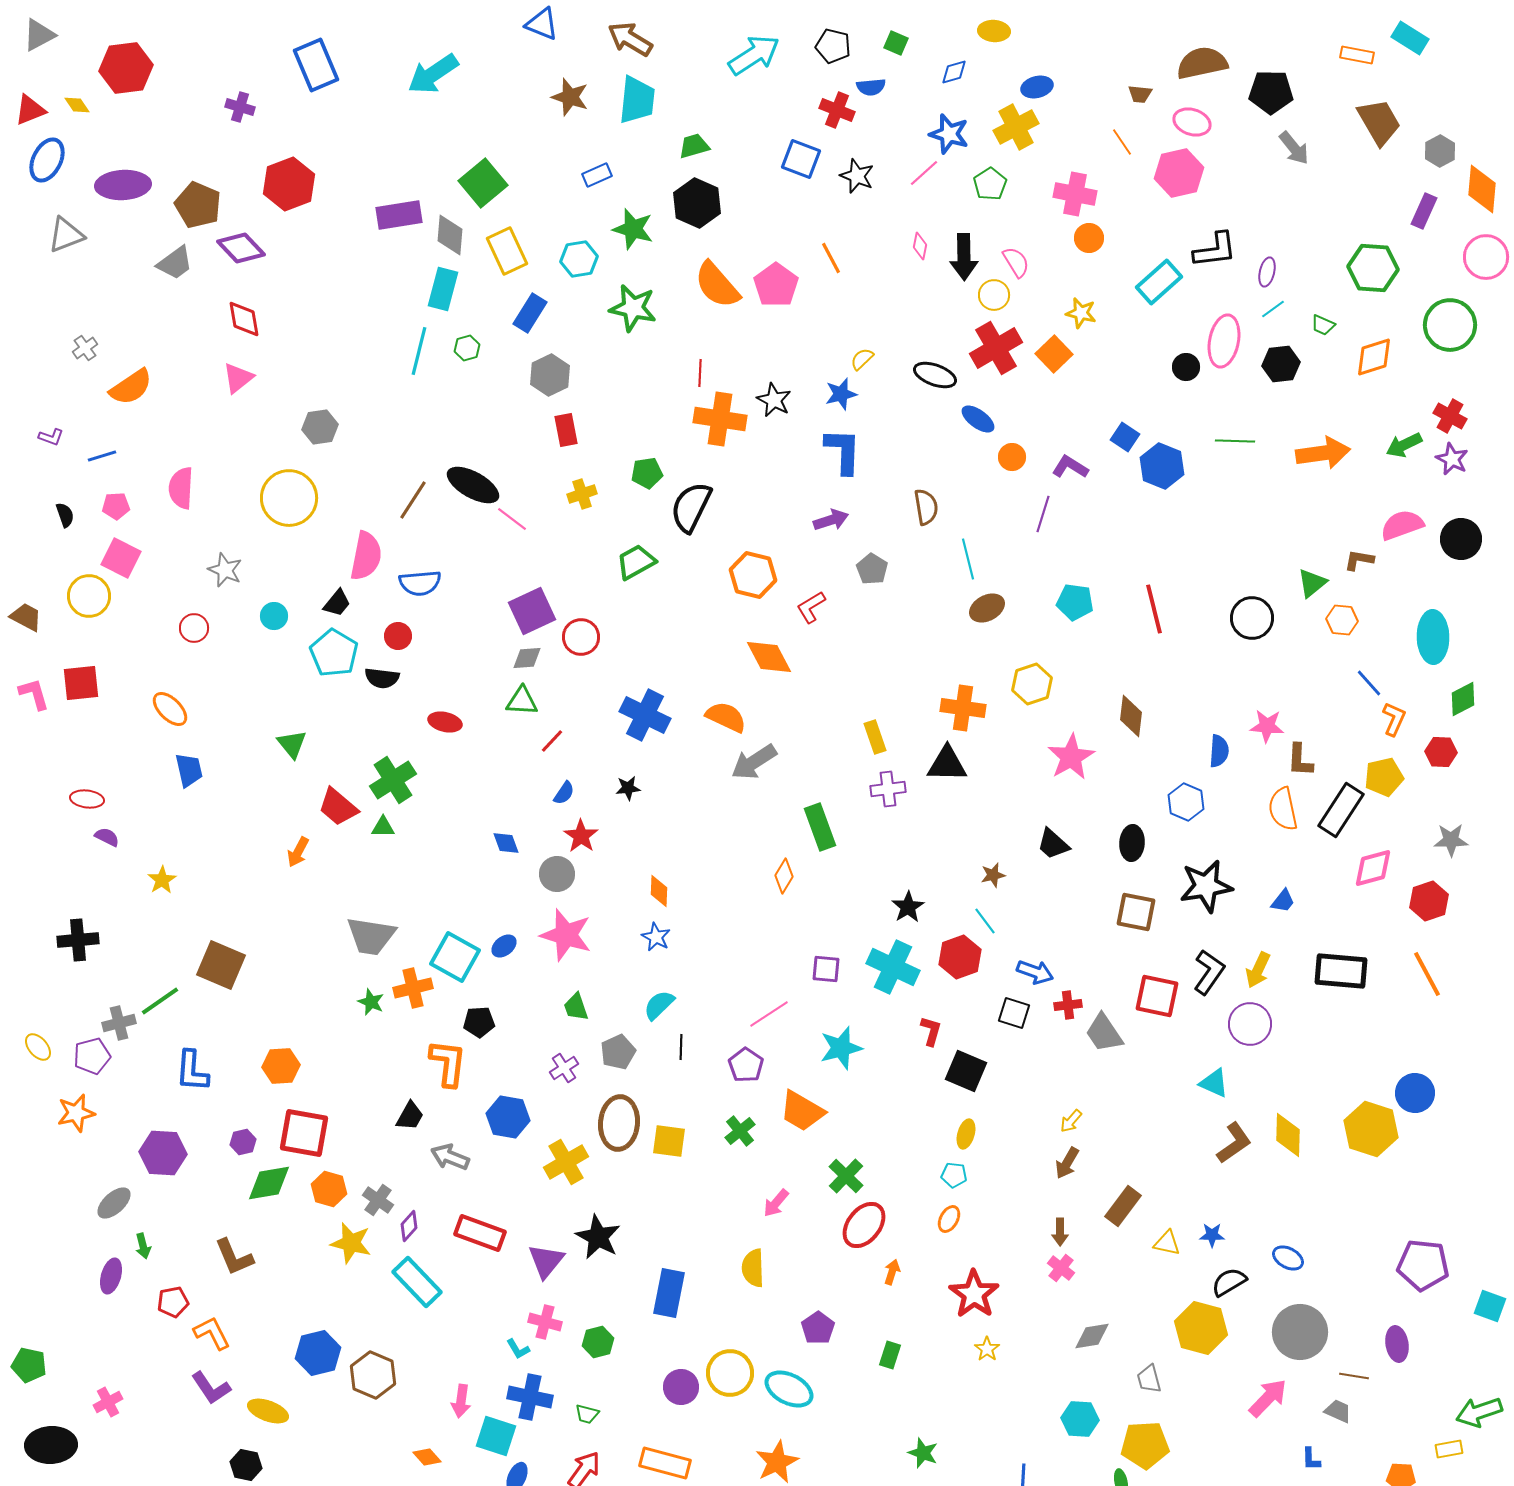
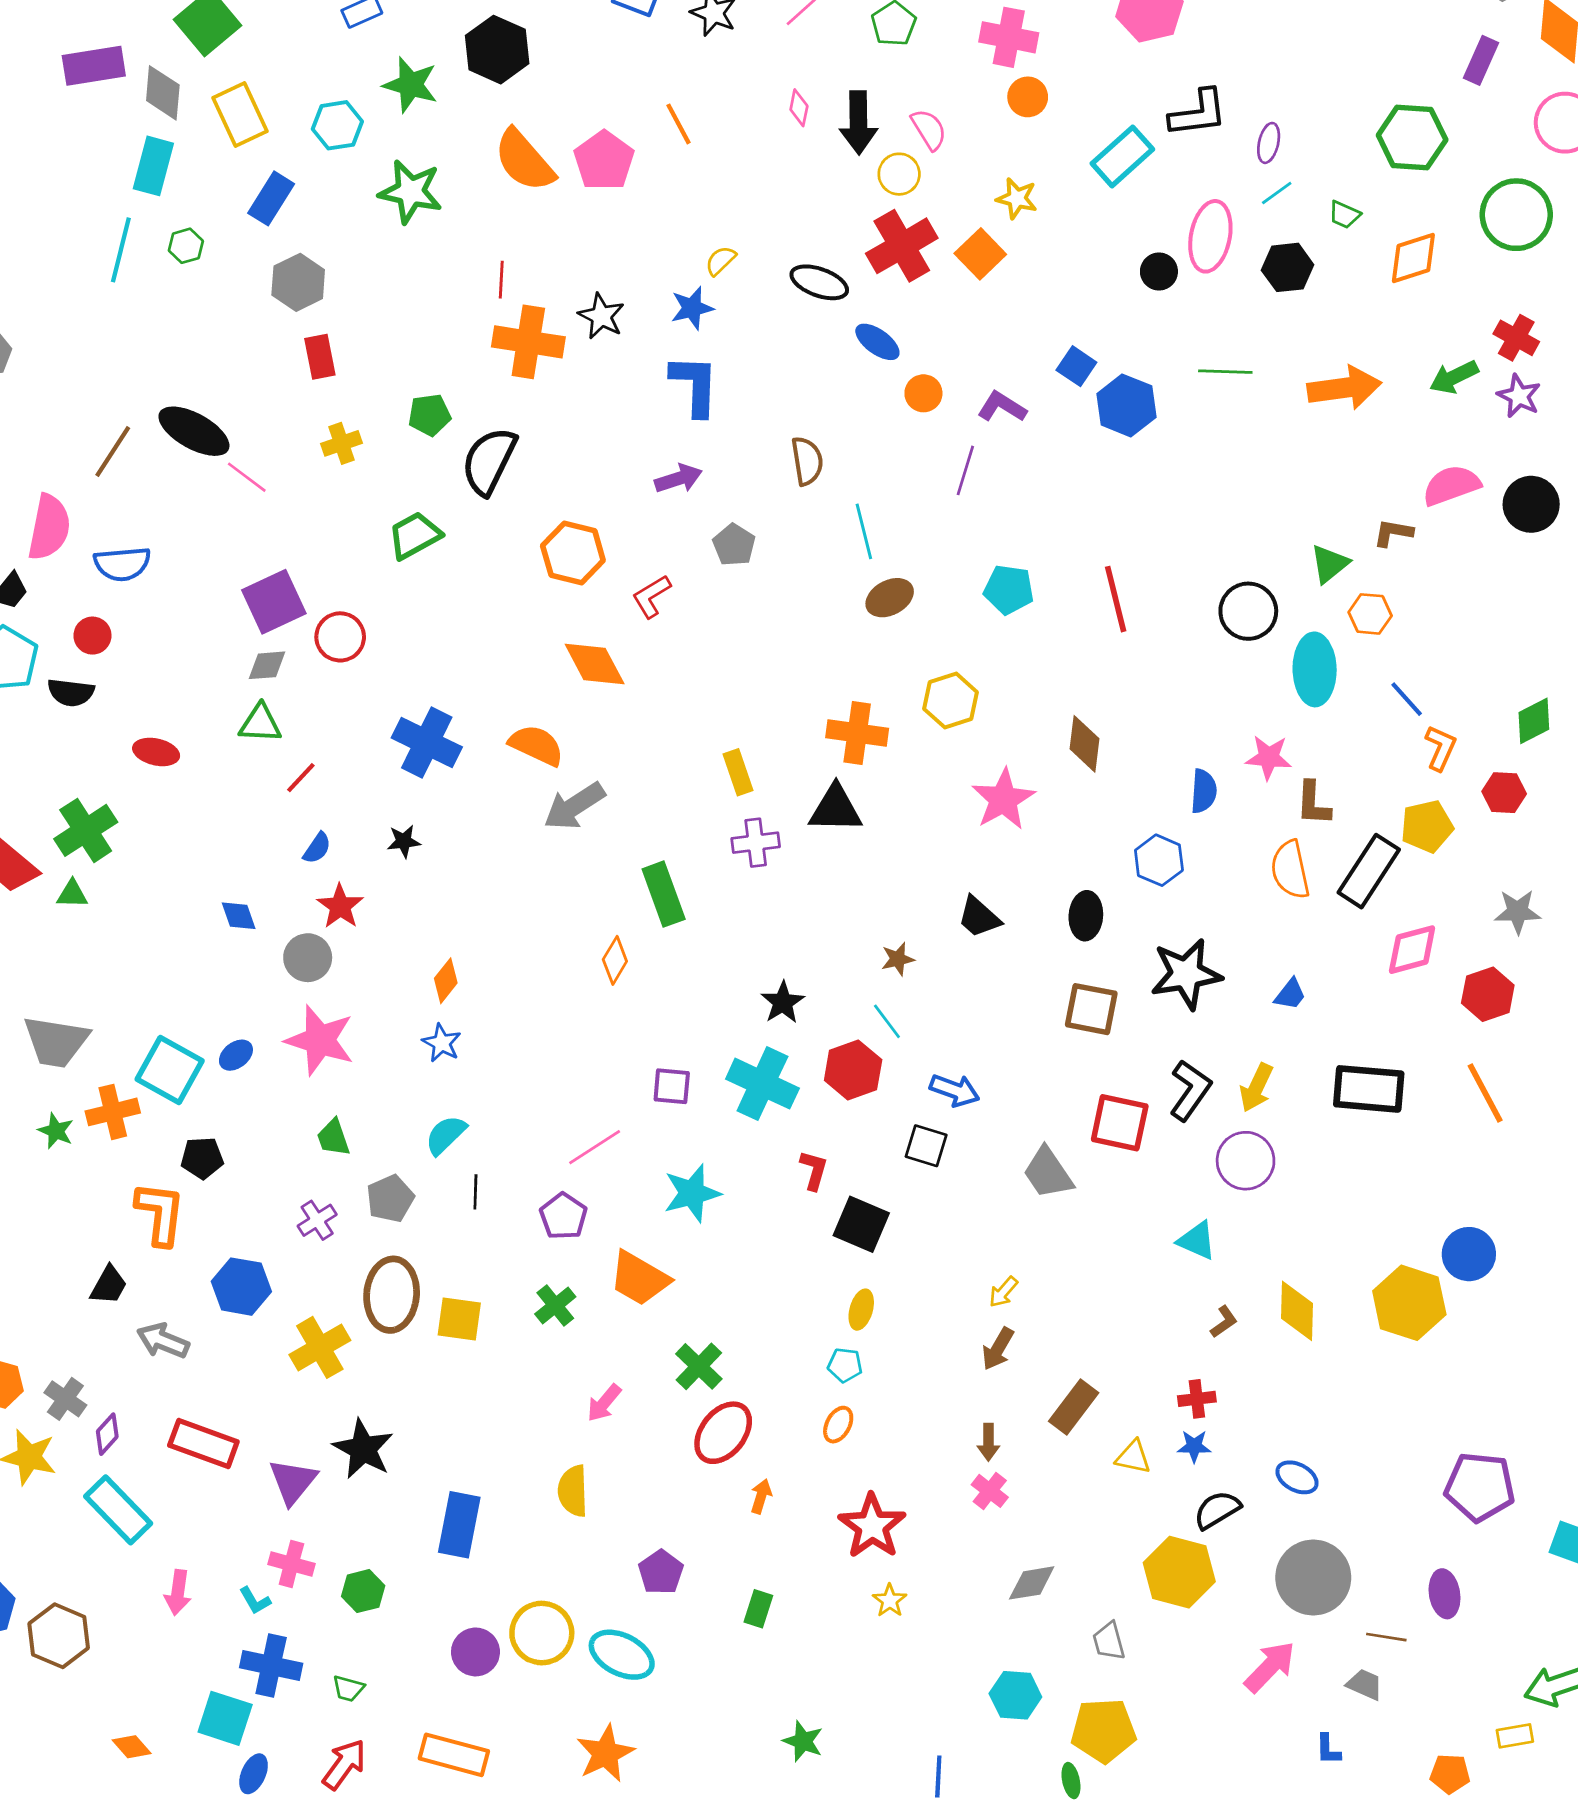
cyan ellipse: (1433, 637) -> (1315, 669), moved
orange diamond: (659, 891) -> (446, 981), turned 36
red cross: (1068, 1005) -> (1197, 1399), moved
brown L-shape: (1234, 1143) -> (1224, 1322), size x0.6
pink arrow: (461, 1401) -> (178, 1592), moved

